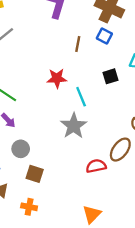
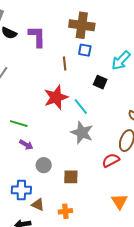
black square: (111, 76) -> (100, 82), turned -32
red star: (57, 78) -> (56, 97), size x1.4
brown square: (35, 174) -> (71, 177), moved

